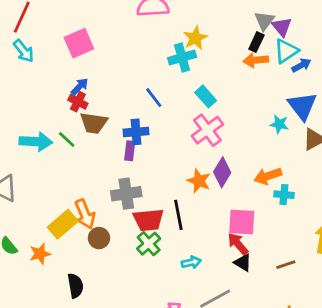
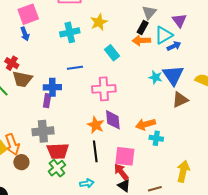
purple triangle: (282, 27) -> (179, 20), moved
pink square: (79, 43) -> (28, 14), moved
cyan cross: (182, 57) -> (70, 32), moved
blue arrow: (80, 86) -> (25, 34), moved, turned 112
cyan rectangle: (206, 96) -> (112, 53), moved
blue line: (154, 98) -> (75, 68), moved, turned -63
cyan star: (279, 124) -> (155, 77), moved
pink cross: (207, 130) -> (104, 89), turned 30
purple diamond: (222, 172) -> (113, 120), turned -40
black line: (178, 215) -> (95, 151), moved

